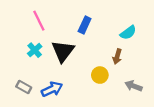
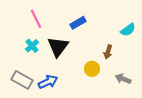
blue rectangle: (85, 25) -> (78, 23), turned 35
cyan semicircle: (128, 33) -> (128, 30), moved
gray rectangle: (24, 87) -> (22, 80), size x1.5

